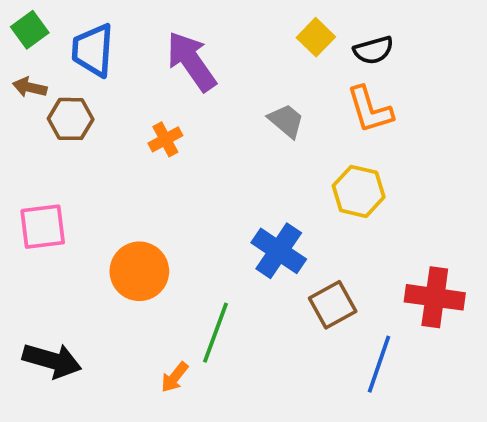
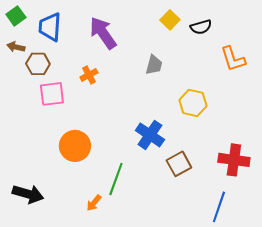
orange L-shape: (370, 110) -> (233, 59), moved
gray trapezoid: (286, 121) -> (154, 65), turned 65
pink square: (43, 227) -> (52, 94), moved
blue line: (379, 364) -> (219, 207), moved

